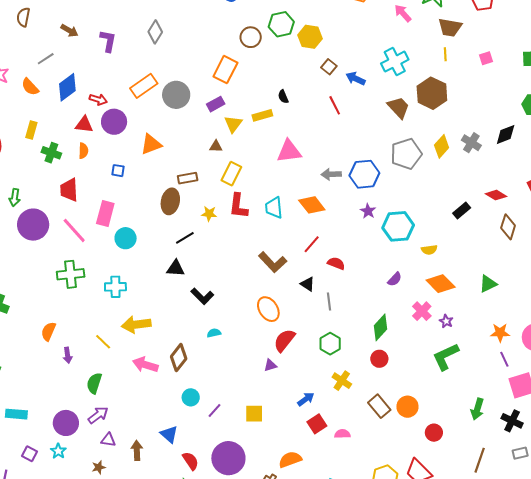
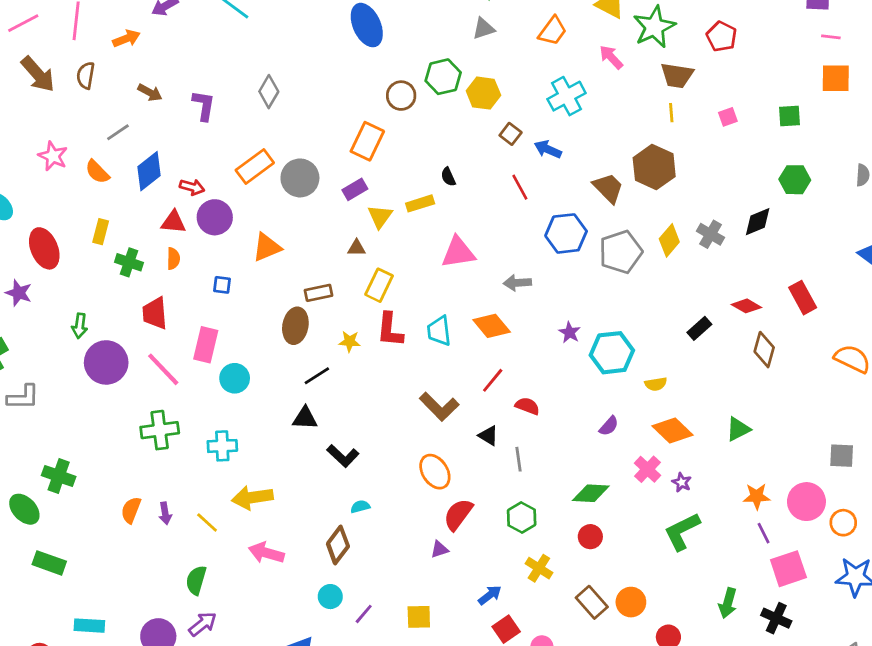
cyan cross: (395, 62) -> (567, 96), moved
blue hexagon: (364, 174) -> (566, 233), moved
green diamond: (380, 327) -> (591, 493), turned 52
purple arrow: (68, 355) -> (165, 513), moved
brown diamond: (179, 358) -> (338, 545), moved

